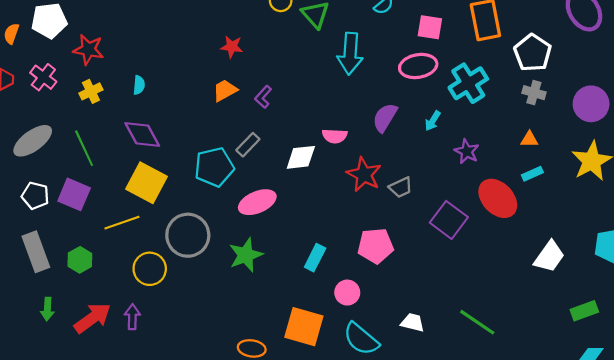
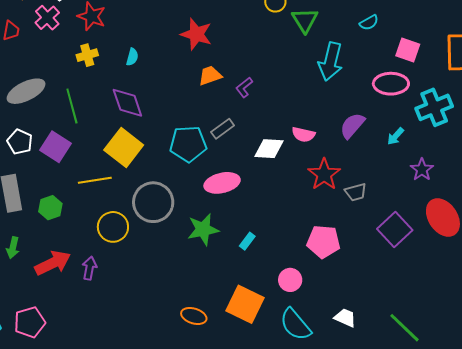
red star: (232, 47) -> (196, 34), moved, size x1.5
pink cross: (43, 77) -> (47, 18), moved
cyan rectangle: (315, 258) -> (247, 241), moved, size x0.7

